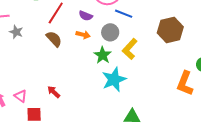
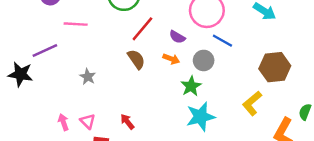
gray star: (16, 32) -> (88, 77), moved
yellow L-shape: (130, 49) -> (252, 103), moved

